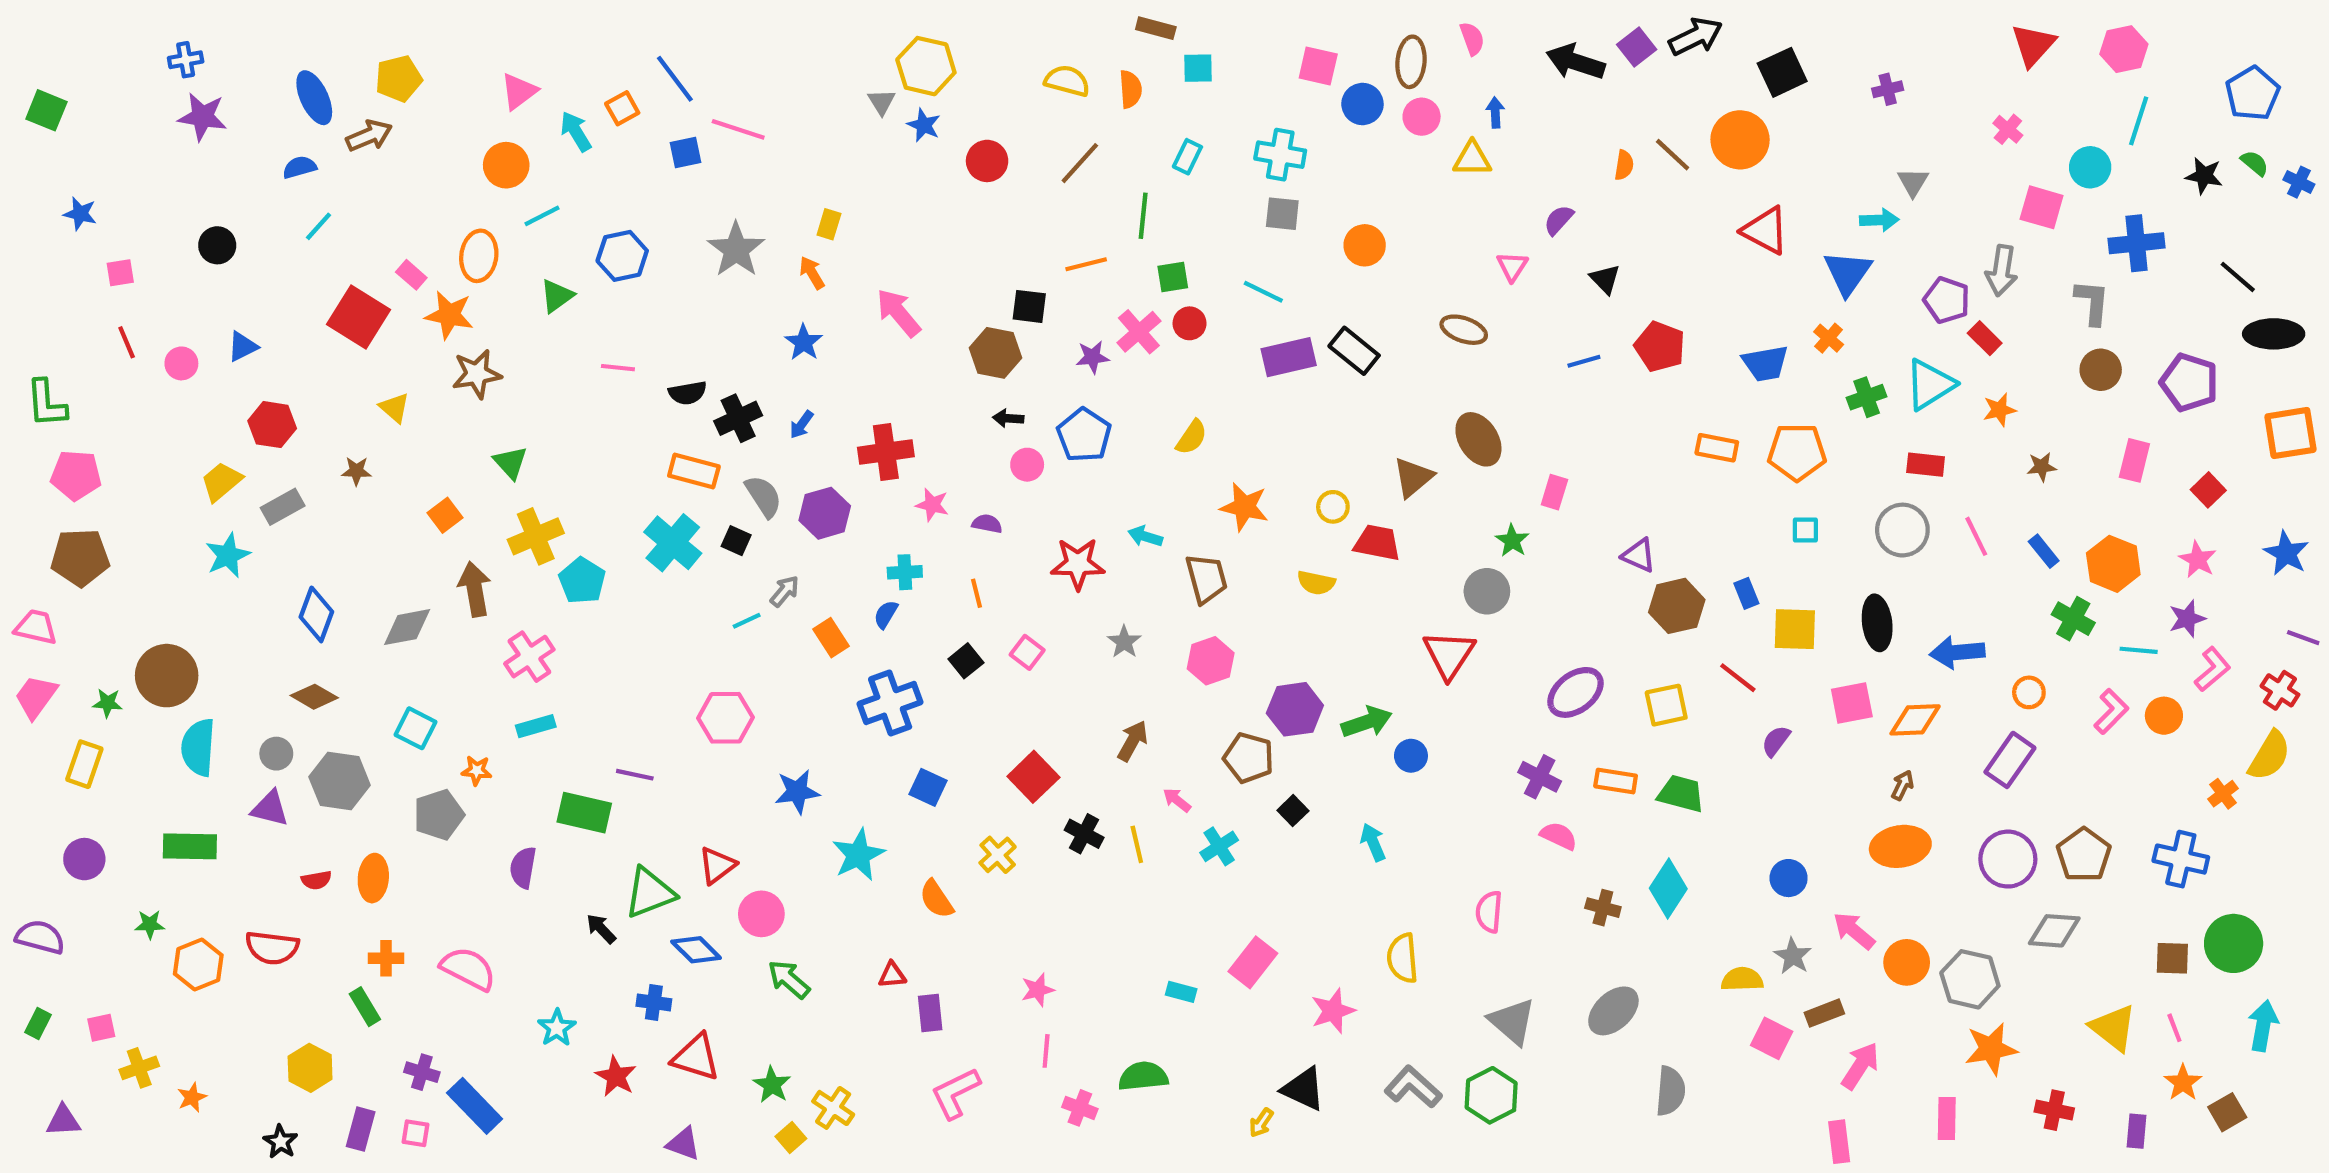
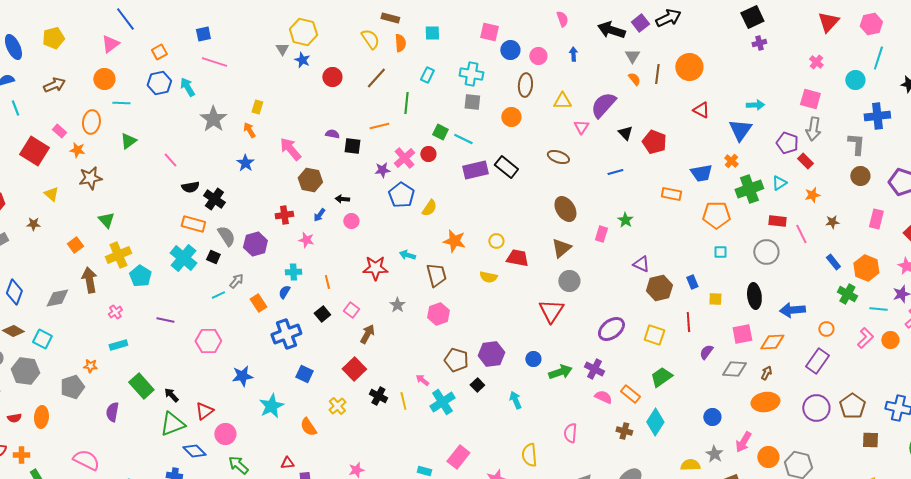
brown rectangle: (1156, 28) -> (390, 18), moved
brown ellipse: (1411, 62) -> (525, 85), moved
black square: (1782, 72) -> (752, 17), moved
blue line: (675, 79) -> (125, 19), moved
yellow semicircle: (1067, 81) -> (370, 39), turned 40
cyan arrow: (576, 131) -> (187, 87), moved
brown arrow: (369, 136) -> (54, 85), moved
blue square: (685, 153) -> (203, 34), moved
brown line: (1673, 155) -> (657, 74), turned 54
yellow triangle: (1472, 159) -> (562, 101), moved
orange semicircle: (1624, 165) -> (634, 79), turned -48
gray triangle: (1913, 182) -> (632, 56), moved
pink square: (2042, 207) -> (810, 99), moved
cyan line: (542, 216) -> (121, 103), turned 30
purple semicircle: (1559, 220) -> (603, 105), size x1.8
cyan line: (318, 226) -> (15, 108), turned -63
red triangle: (1765, 231) -> (701, 110), size x0.7
blue hexagon: (622, 256) -> (159, 83), moved
green square: (1173, 277) -> (440, 132), moved, turned 35
orange star: (449, 315) -> (77, 150), size x0.7
red pentagon: (1660, 347) -> (654, 142), moved
brown hexagon: (995, 353) -> (310, 180), moved
pink line: (618, 368) -> (170, 160), moved, turned 42
cyan triangle: (1930, 385) -> (779, 183), size x0.6
green cross: (1867, 397) -> (749, 189), size x1.5
black cross: (738, 418) -> (214, 199), turned -30
blue arrow: (801, 425) -> (319, 215), moved
blue pentagon: (1084, 435) -> (401, 195), moved
orange rectangle: (1717, 448) -> (671, 194), moved
red cross: (886, 452) -> (284, 215), size x0.7
brown triangle: (1413, 477) -> (561, 248), moved
purple semicircle: (987, 524) -> (332, 134), moved
pink line: (1976, 536) -> (801, 234), moved
green star: (1512, 541) -> (625, 220), moved
yellow square: (1795, 629) -> (715, 299), size x0.6
pink cross: (529, 657) -> (115, 312), size x0.6
red line: (1738, 678) -> (688, 322), turned 48
yellow square: (1666, 705) -> (654, 335), turned 30
purple hexagon: (1295, 709) -> (491, 354), moved
green arrow: (1367, 722) -> (560, 372), moved
cyan square: (415, 728) -> (42, 339), moved
brown arrow: (1133, 741) -> (367, 334), moved
purple line: (635, 775) -> (165, 320), moved
orange rectangle: (1616, 781) -> (630, 394), moved, turned 30
green trapezoid: (1681, 794) -> (661, 377), turned -50
green rectangle: (584, 813) -> (141, 386), turned 35
cyan cross: (1219, 846) -> (442, 402), size x1.4
black arrow: (601, 929) -> (171, 395), moved
pink arrow: (1854, 931) -> (743, 442), turned -100
gray diamond: (2054, 931) -> (734, 369), moved
orange cross: (386, 958) -> (21, 455), moved
brown square: (2172, 958) -> (870, 440), moved

